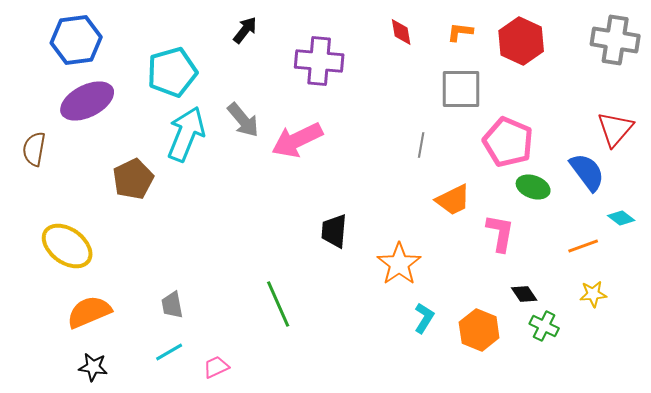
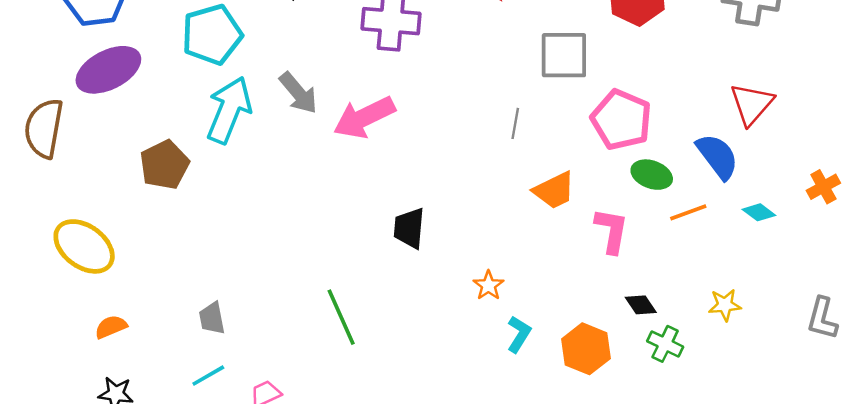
brown semicircle: (34, 149) -> (44, 128), size x1.4
orange line: (583, 246) -> (688, 212), moved
orange star: (399, 264) -> (488, 285), moved, size x0.6
orange semicircle: (89, 312) -> (111, 327), size x0.6

